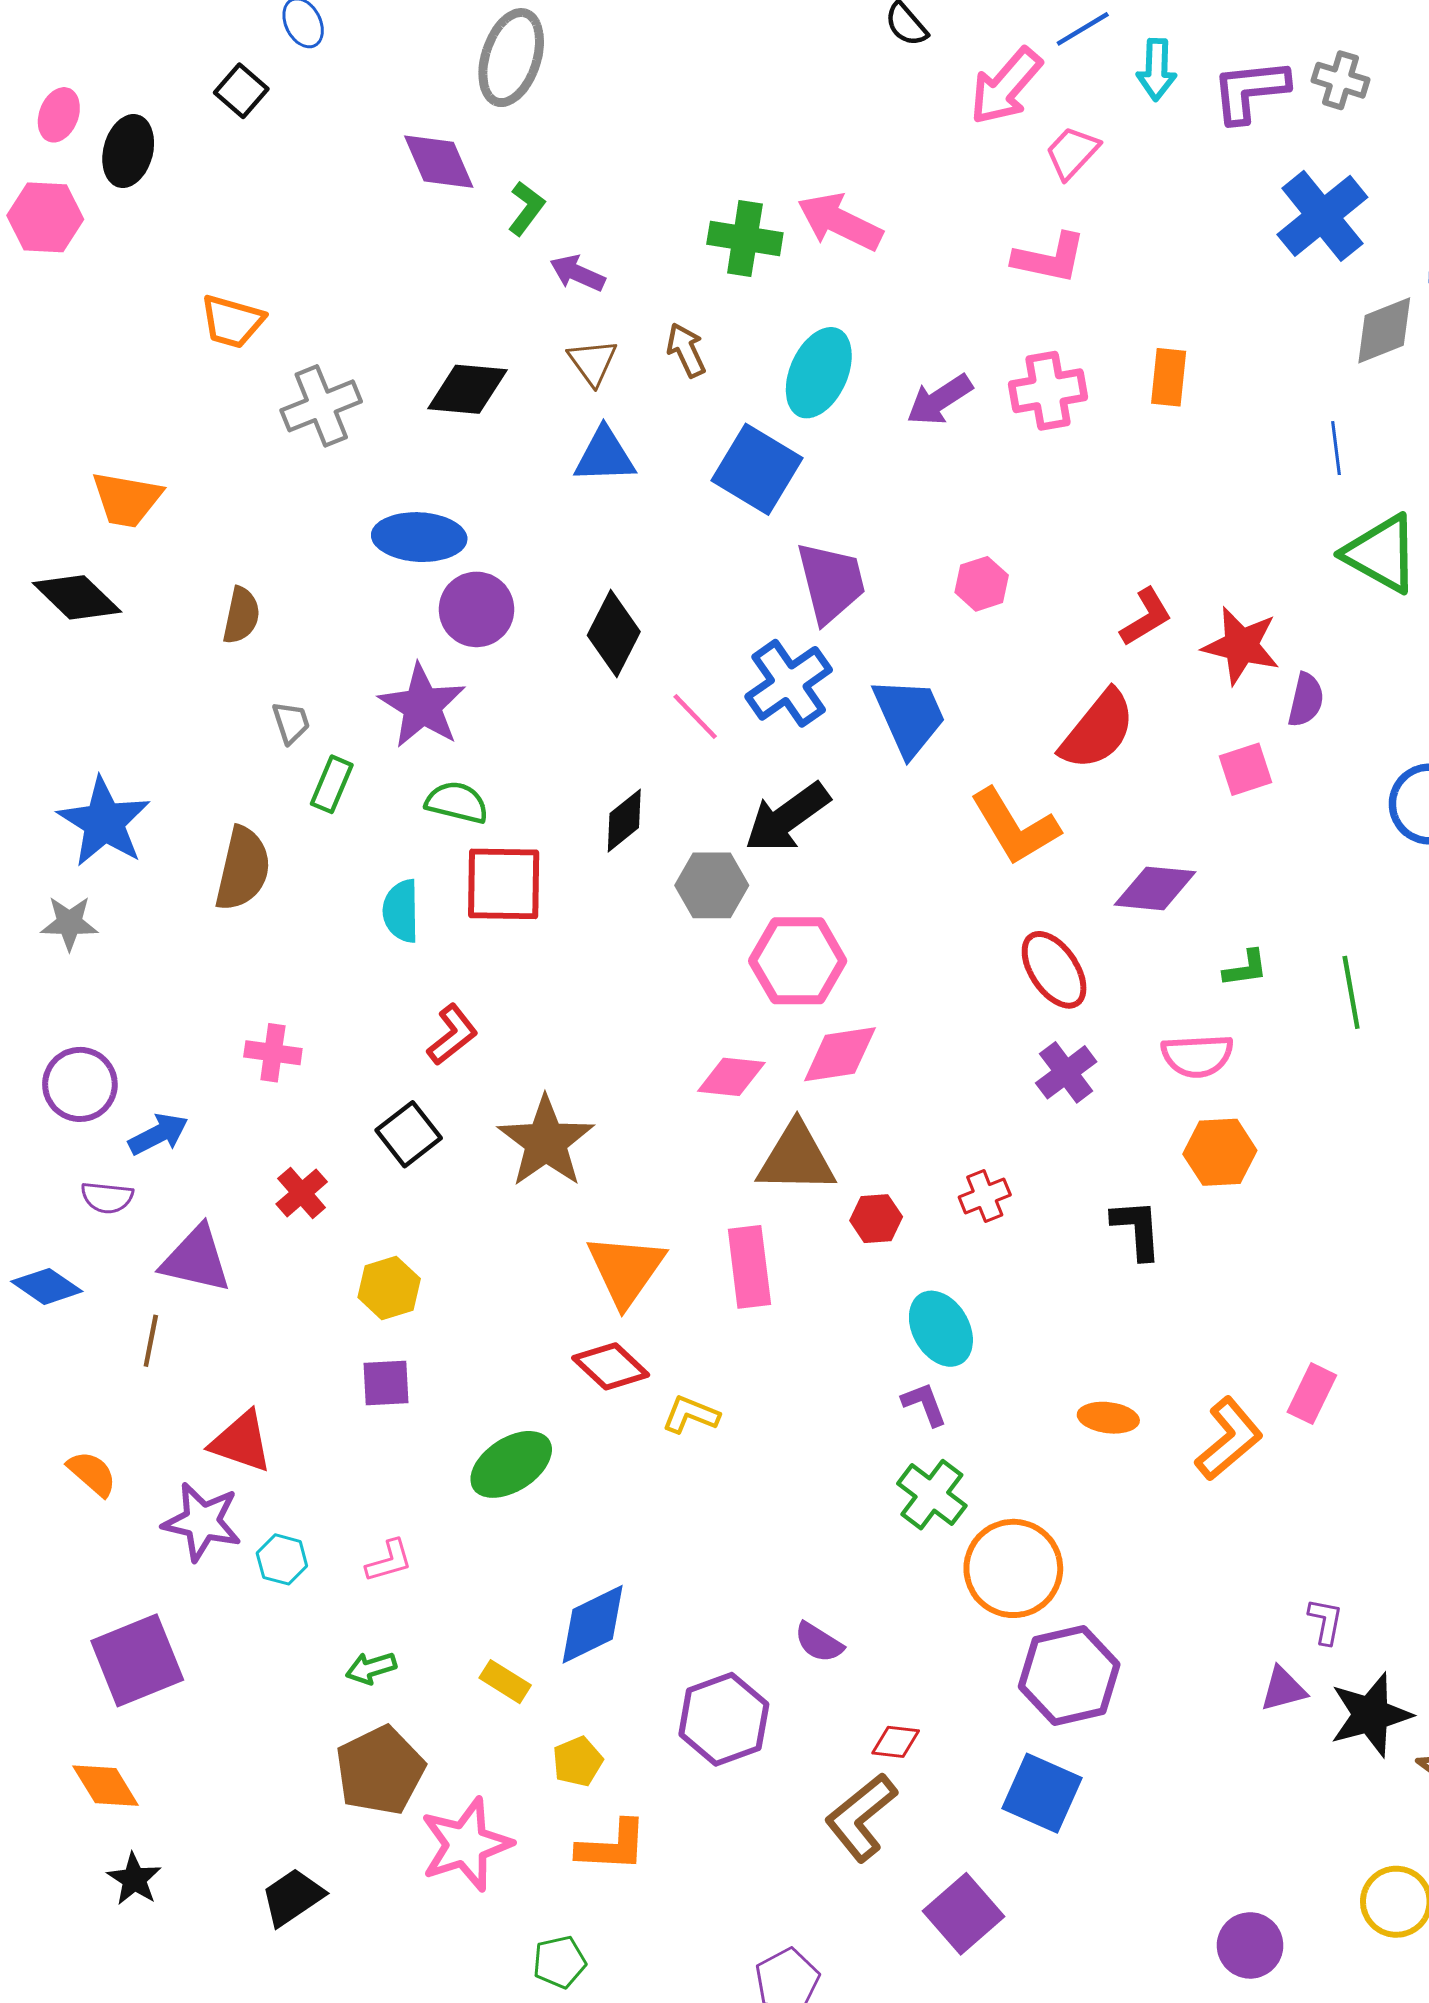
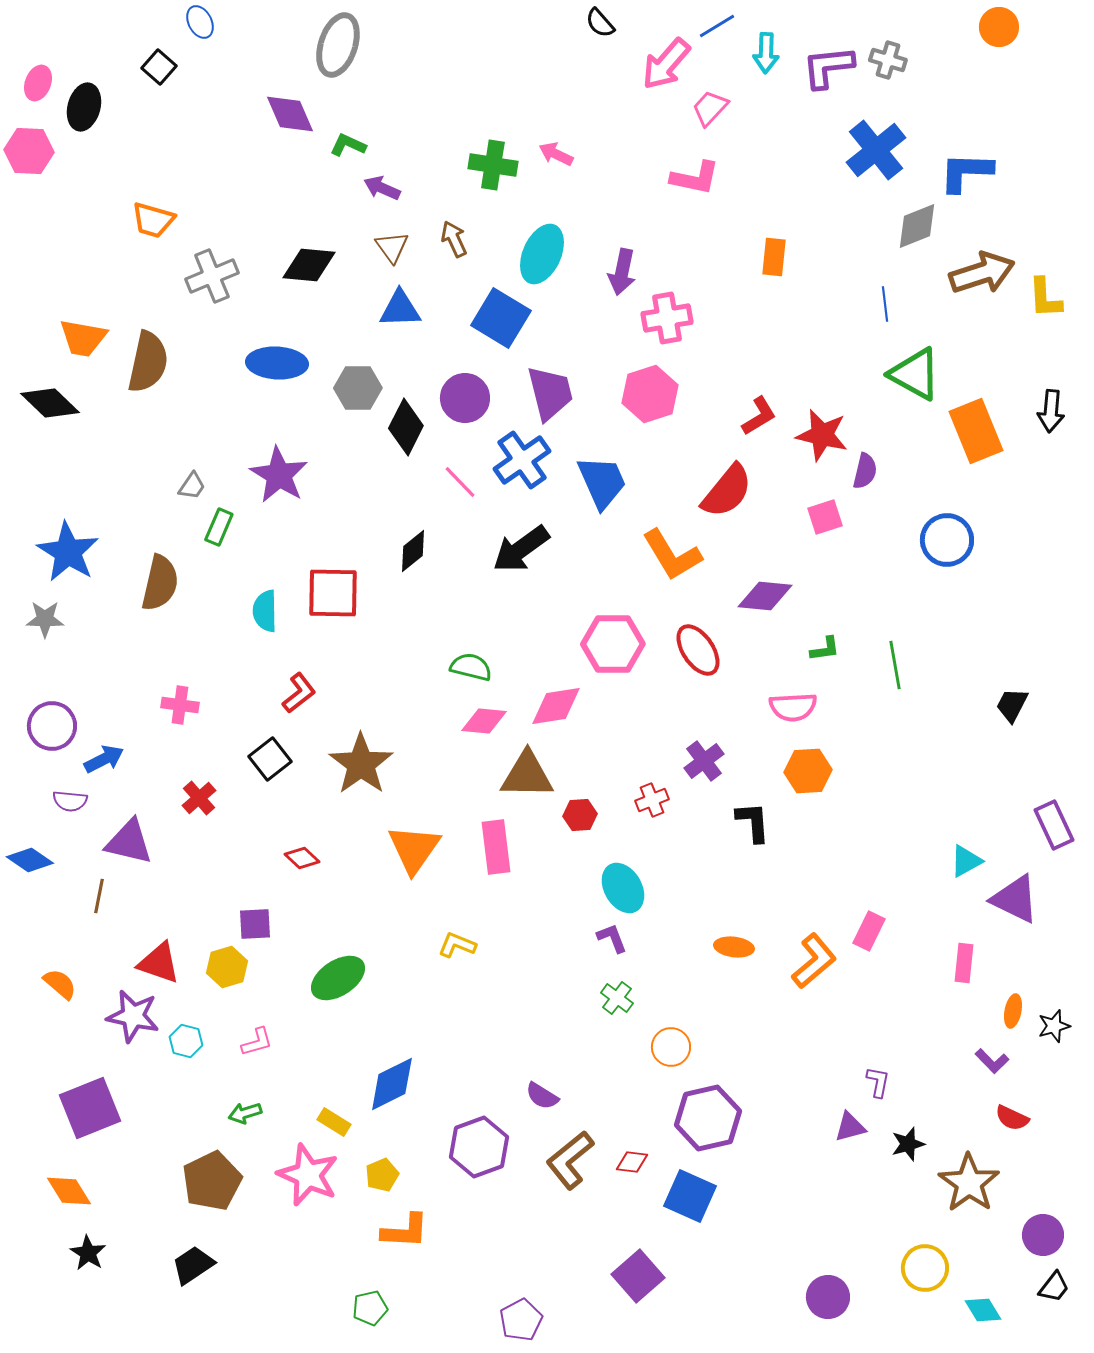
green L-shape: (526, 208) -> (348, 145), turned -102
pink arrow: (840, 222) -> (556, 154), size x0.6
pink cross: (1048, 391) -> (667, 318), moved
purple arrow: (939, 400) -> (622, 272), turned -45
pink hexagon: (982, 584) -> (650, 394), size x1.6
purple circle: (476, 609) -> (465, 398), moved
brown semicircle: (241, 615) -> (148, 362), moved, size x1.6
gray trapezoid: (291, 723) -> (192, 486), turned 52
green semicircle: (457, 802) -> (471, 667), moved
gray hexagon: (712, 885) -> (358, 388), moved
pink hexagon: (798, 961) -> (613, 644), moved
purple cross: (1066, 1072) -> (704, 761), moved
yellow hexagon: (389, 1288) -> (227, 967), moved
red diamond: (611, 1366) -> (302, 858), moved, size x0.7
green cross: (932, 1495) -> (617, 998), size x0.7
orange circle: (1013, 1568) -> (671, 1047), size x0.6
black star: (1371, 1715) -> (908, 1144), size x0.6
red diamond: (896, 1742) -> (632, 1162), moved
brown pentagon: (380, 1771) -> (212, 1181), moved
brown L-shape: (861, 1817) -> (570, 1160), moved
pink star: (466, 1844) -> (308, 1175), moved, turned -30

